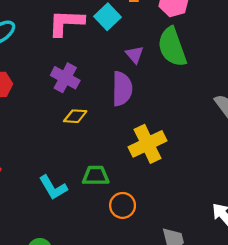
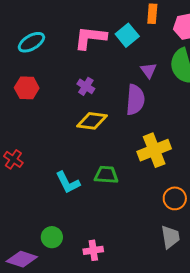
purple cross: (65, 78) -> (86, 86), size x0.7
yellow diamond: (75, 116) -> (92, 121), size x1.4
orange circle: (123, 205) -> (175, 198), moved

